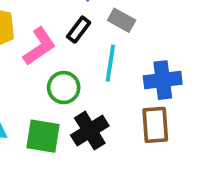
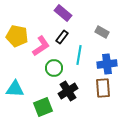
gray rectangle: (122, 20) -> (102, 32), moved
green square: (43, 136) -> (43, 107), moved, turned -30

